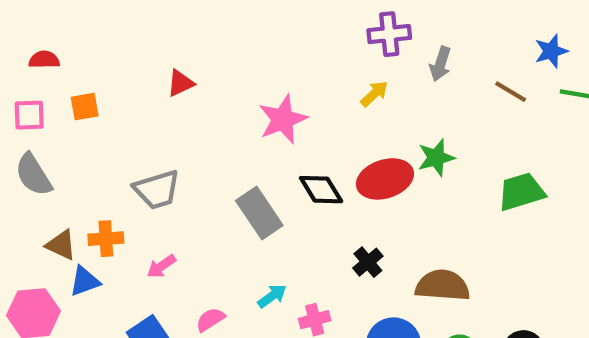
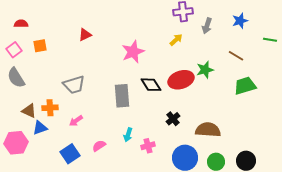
blue star: (551, 51) -> (240, 21), moved
brown line: (511, 92) -> (236, 56), moved
pink square: (29, 115) -> (14, 50), turned -35
gray rectangle: (259, 213) -> (122, 96), turned 30
cyan arrow: (272, 296) -> (128, 135), turned 144

